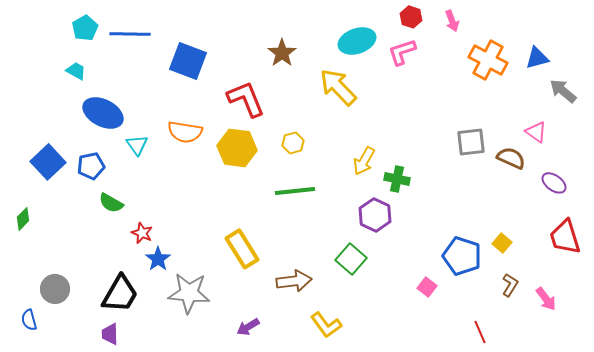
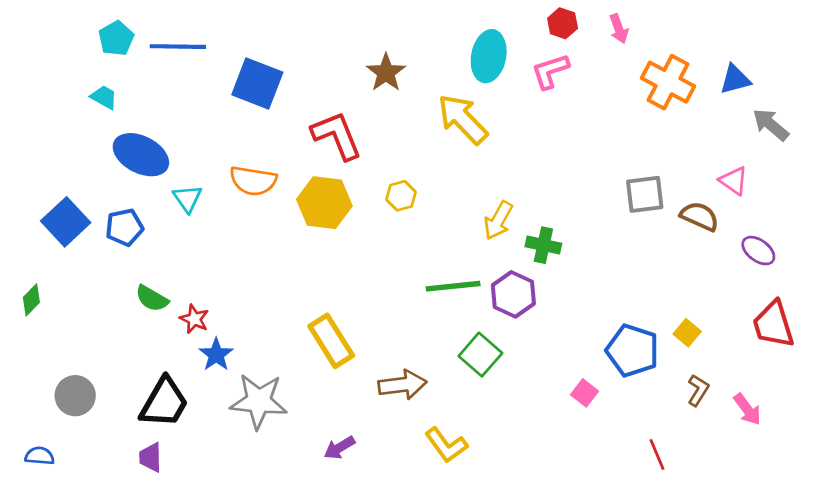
cyan ellipse: (357, 41) -> (489, 56), turned -60
green line: (295, 191) -> (453, 286), moved
green semicircle: (111, 203) -> (152, 298), moved
blue semicircle: (29, 320) -> (40, 456), moved, turned 110

